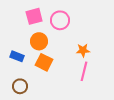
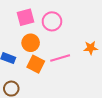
orange star: (83, 50) -> (91, 48), moved
pink line: (84, 71) -> (60, 58), moved, turned 60

